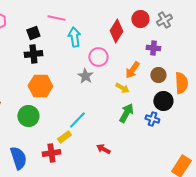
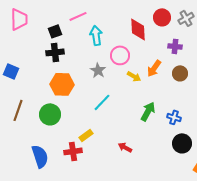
pink line: (56, 18) -> (78, 16), turned -36
red diamond: (116, 31) -> (138, 29), turned -35
gray star: (85, 76) -> (98, 70), moved
yellow arrow: (122, 88) -> (134, 76), moved
black circle: (163, 101) -> (182, 143), moved
cyan line: (77, 120) -> (102, 102), moved

